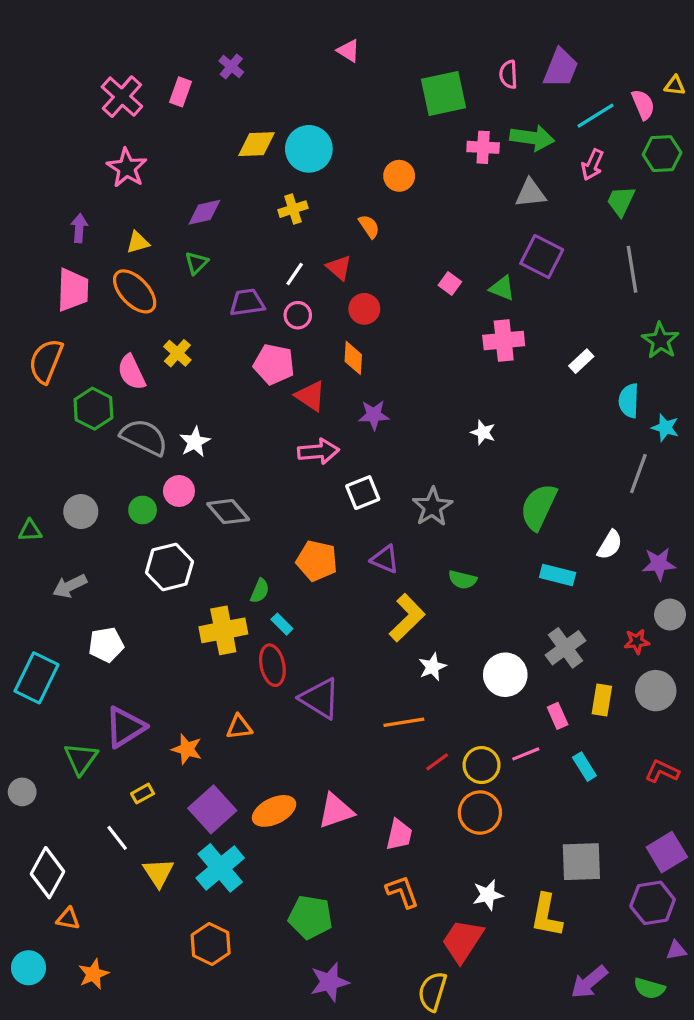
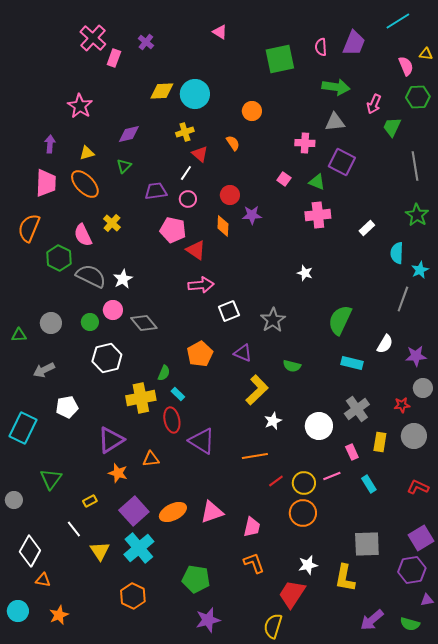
pink cross: (122, 97) -> (93, 38), moved
cyan line: (596, 116) -> (398, 21), moved
pink cross: (483, 147) -> (305, 143), moved
red triangle: (339, 268) -> (200, 154), moved
gray line: (632, 269) -> (415, 166), moved
purple star: (374, 415) -> (252, 215), moved
cyan star: (665, 428) -> (420, 270), turned 30
orange pentagon: (317, 561) -> (200, 354), turned 30
purple triangle: (125, 727) -> (111, 440), moved

